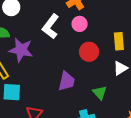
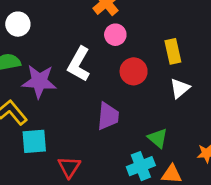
white L-shape: (51, 26) -> (79, 64), moved
green triangle: (100, 93) -> (158, 138), moved

